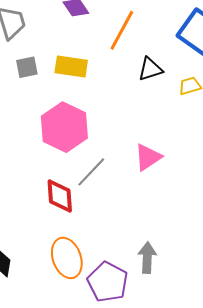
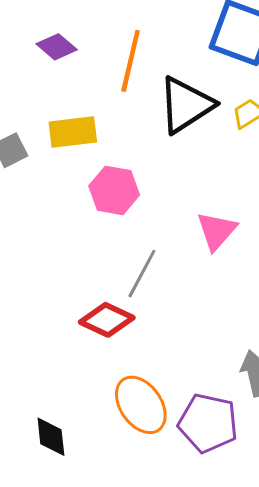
black triangle: (150, 69) -> (186, 105), size x1.6
pink hexagon: (64, 127) -> (114, 190), moved, size x0.7
red diamond: (60, 196) -> (107, 320), turned -45

